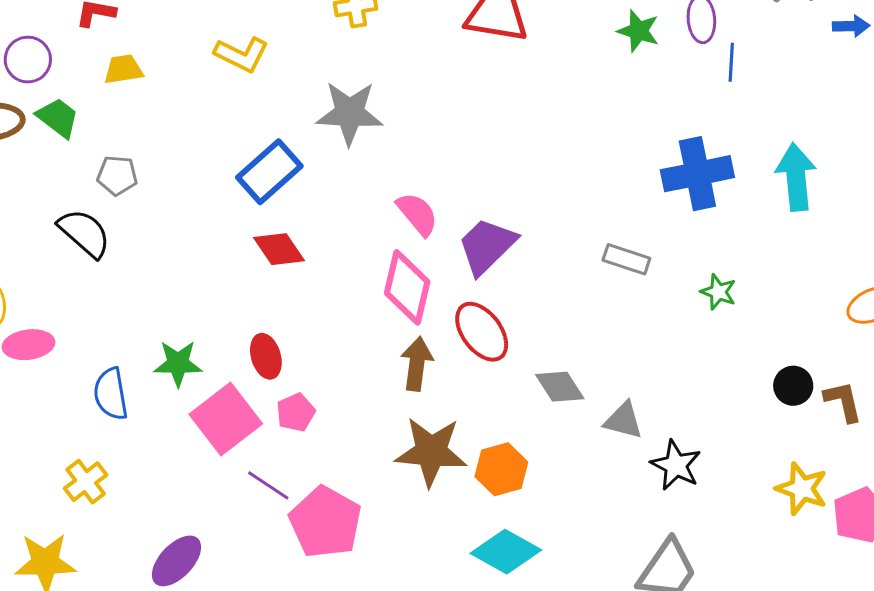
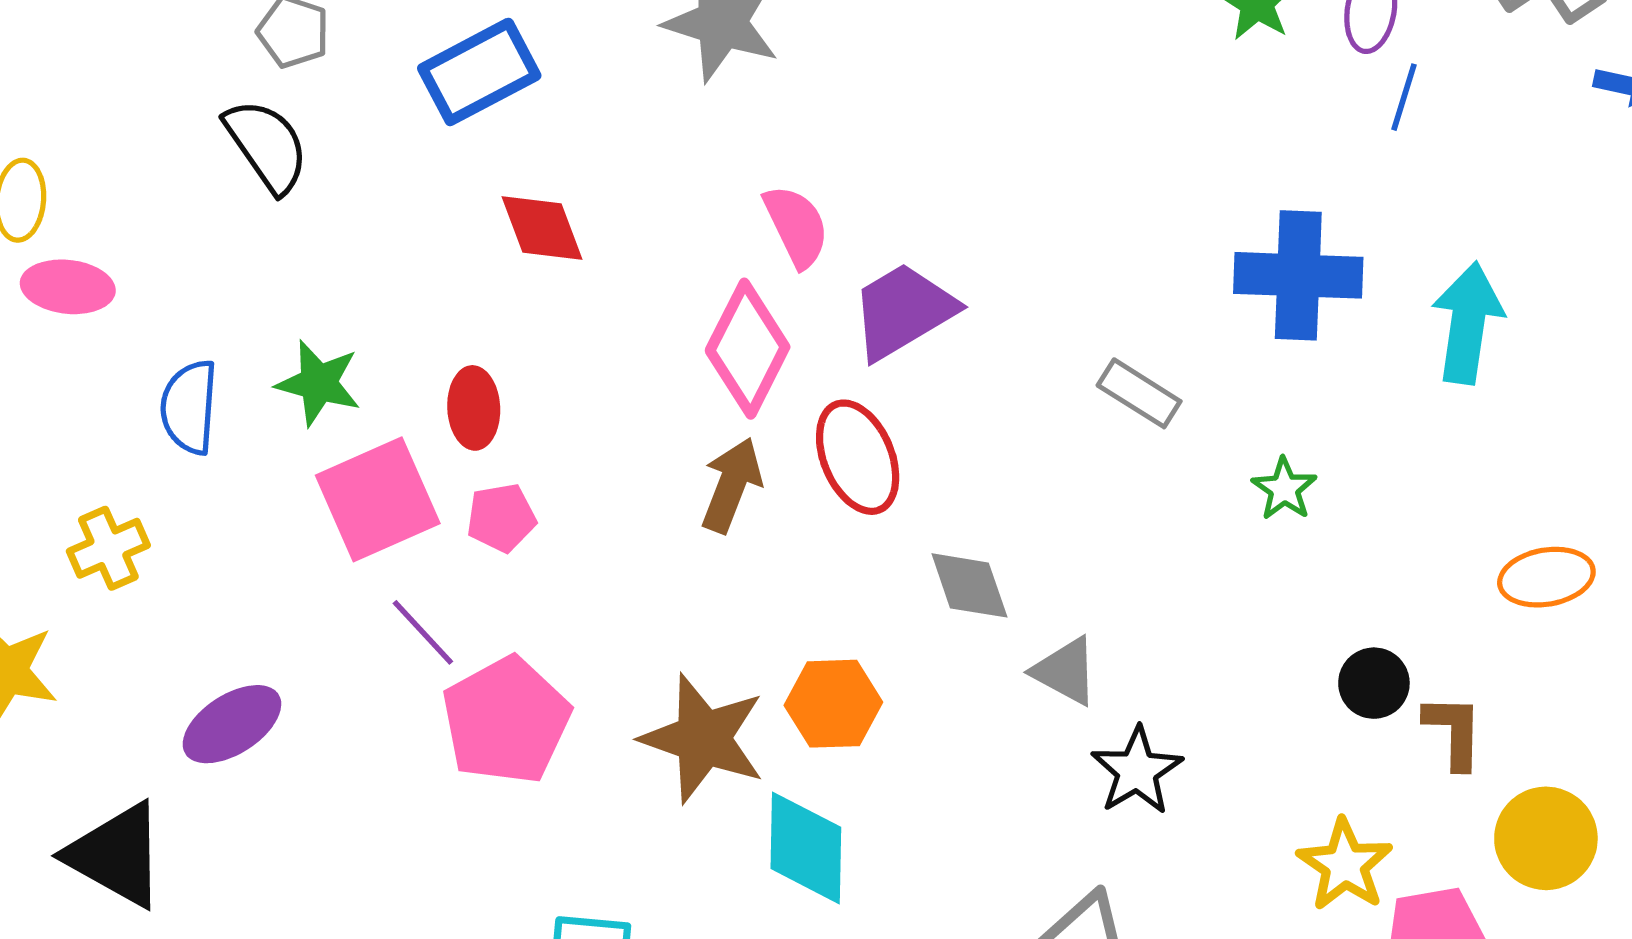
blue rectangle: (269, 172) -> (479, 72), moved
black semicircle: (84, 233) -> (267, 146), moved
brown star: (431, 452) -> (703, 738), moved
cyan diamond: (506, 552) -> (806, 848), turned 48

